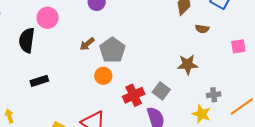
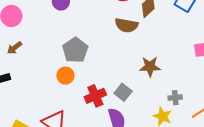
brown semicircle: (202, 29) -> (126, 25), moved, size x1.6
brown arrow: (87, 44) -> (14, 48), moved

